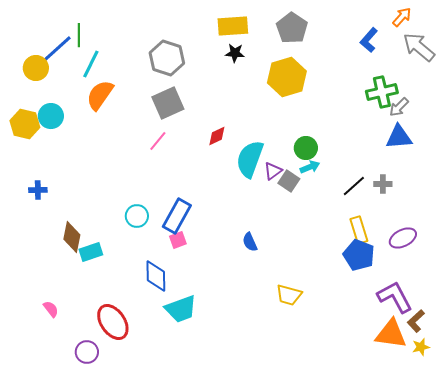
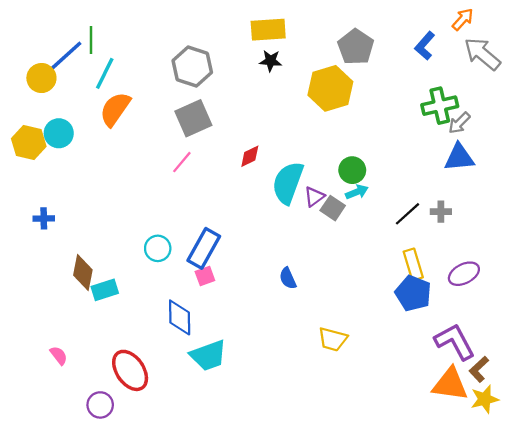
gray pentagon: (292, 28) -> (356, 47), moved
yellow star: (421, 347) -> (485, 399), size x1.4

